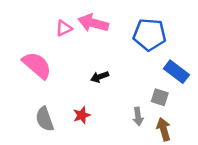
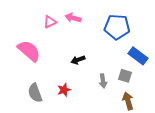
pink arrow: (93, 23) -> (73, 18), size x0.7
gray arrow: (138, 117) -> (103, 81), moved

